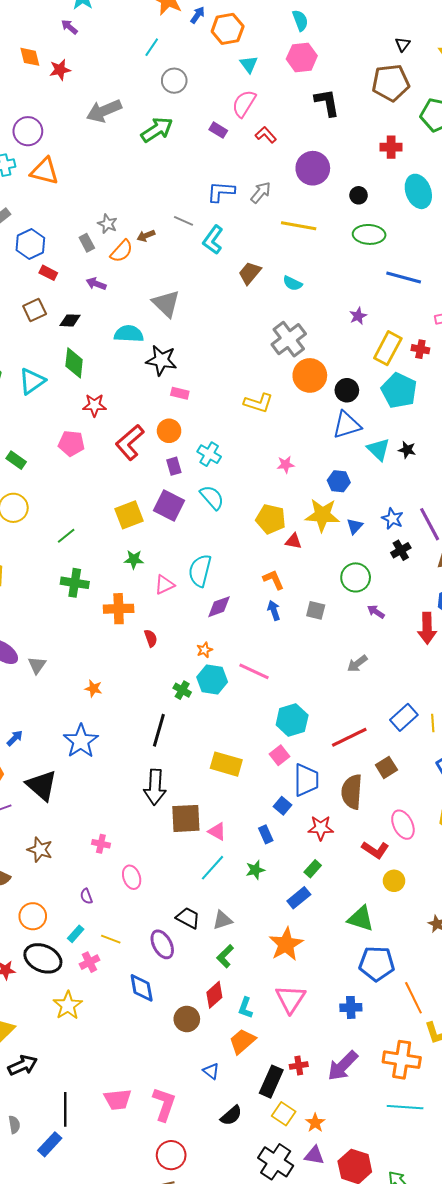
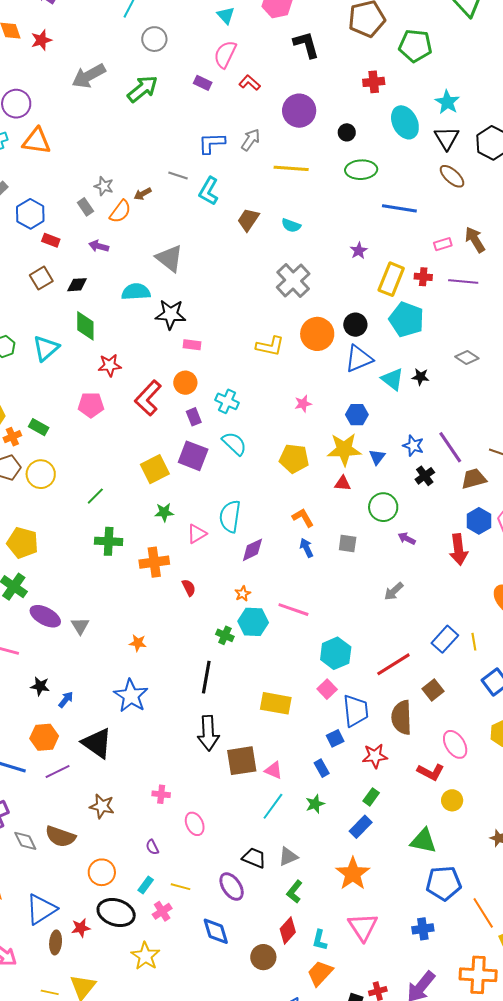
orange circle: (310, 375) -> (317, 334), moved
red triangle: (294, 541) -> (343, 483), moved
blue square: (283, 806) -> (335, 738), turned 30

